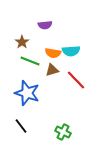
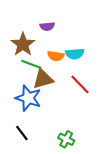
brown star: (22, 42) -> (23, 44), size x1.6
brown triangle: (52, 70) -> (43, 79), moved, size x1.5

